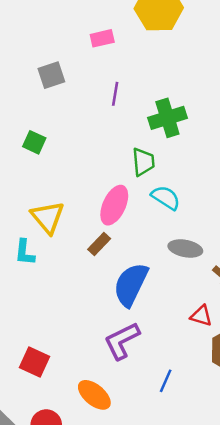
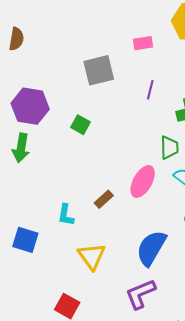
gray square: (51, 75) -> (99, 70), size x1.4
yellow triangle: (48, 217) -> (92, 256), moved
brown rectangle: (99, 244) -> (104, 199), moved

